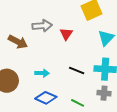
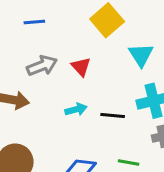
cyan arrow: (42, 73) -> (76, 109), moved

